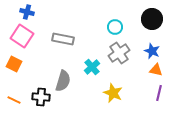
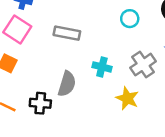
gray cross: (119, 53) -> (143, 65), moved
cyan cross: (92, 67) -> (102, 67), turned -35

